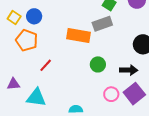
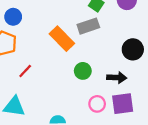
orange rectangle: (79, 35) -> (62, 39), turned 35
purple square: (134, 94) -> (123, 104), turned 30

